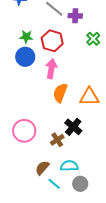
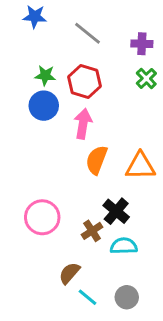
purple cross: (75, 16) -> (142, 44), moved
cyan semicircle: (69, 166) -> (124, 246), moved

